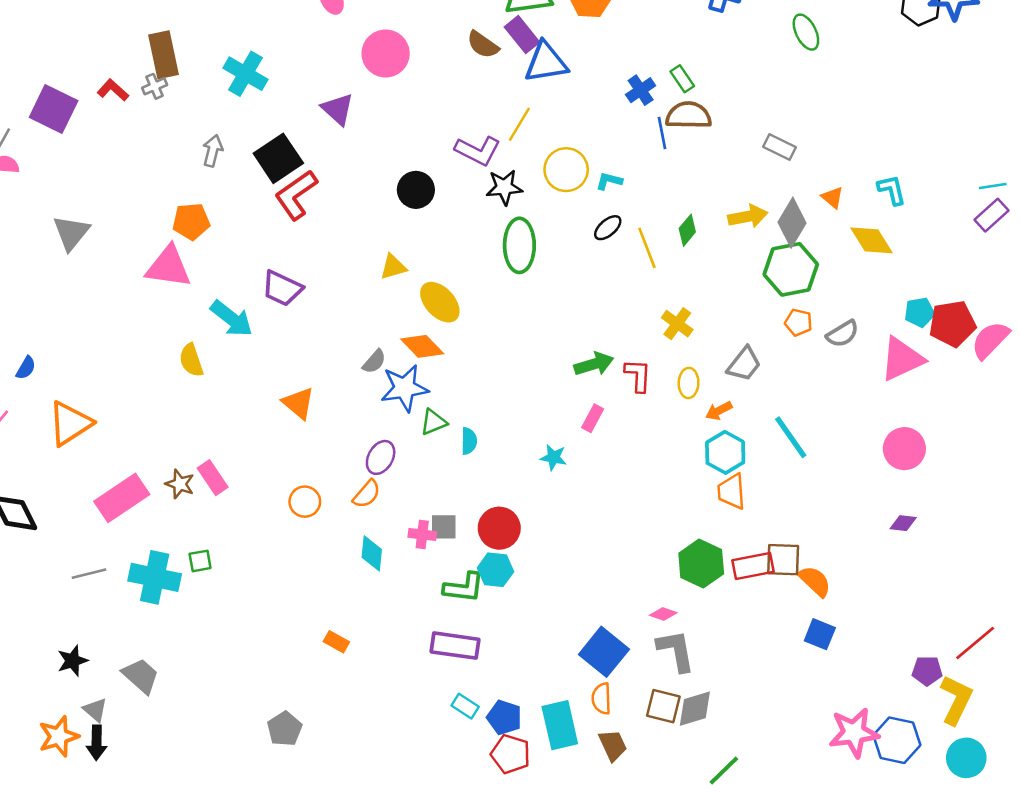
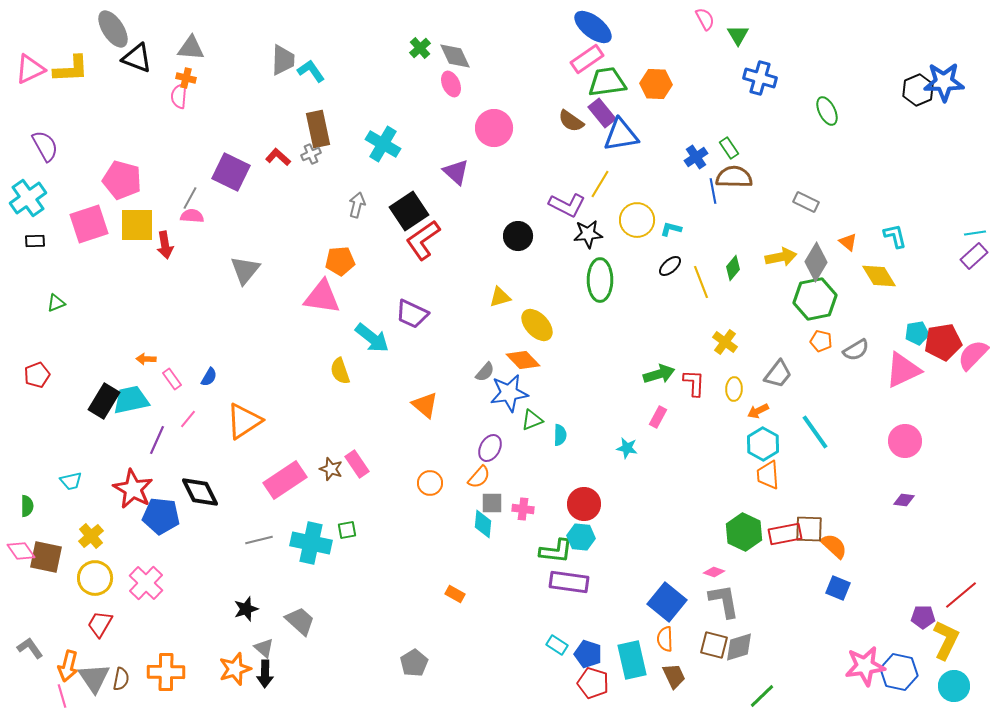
gray square: (444, 527) -> (492, 503), moved
purple rectangle: (455, 646) -> (569, 582), moved

